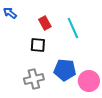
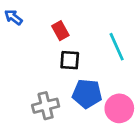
cyan line: (73, 28) -> (117, 47), moved
black square: (38, 45) -> (70, 60), moved

